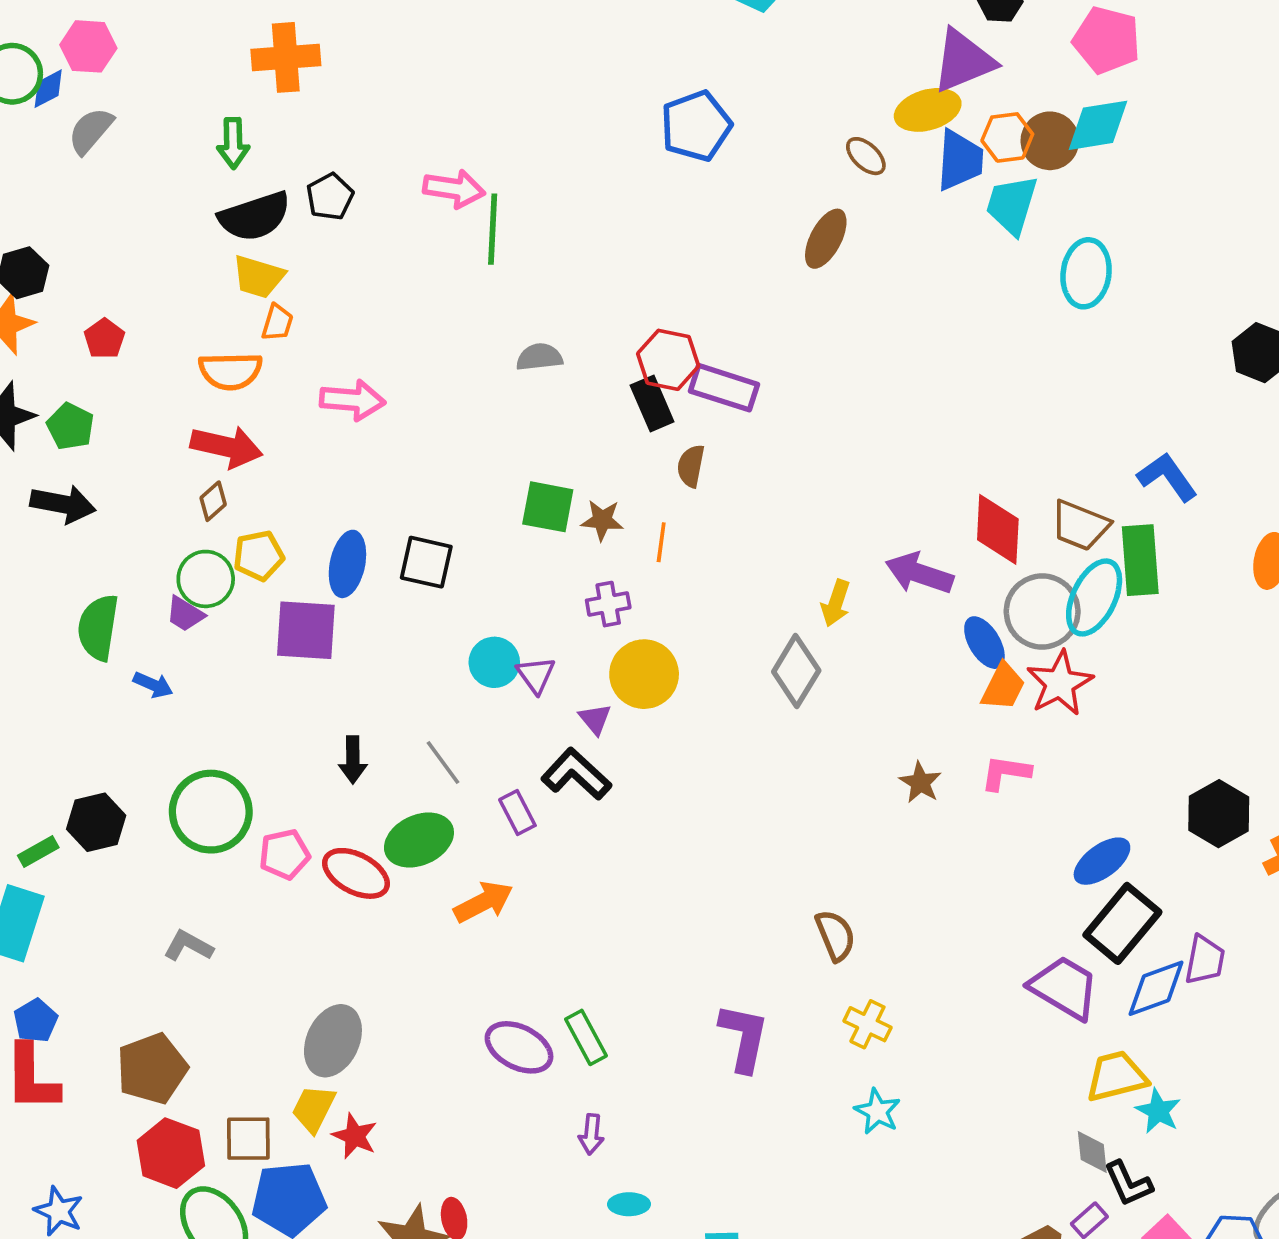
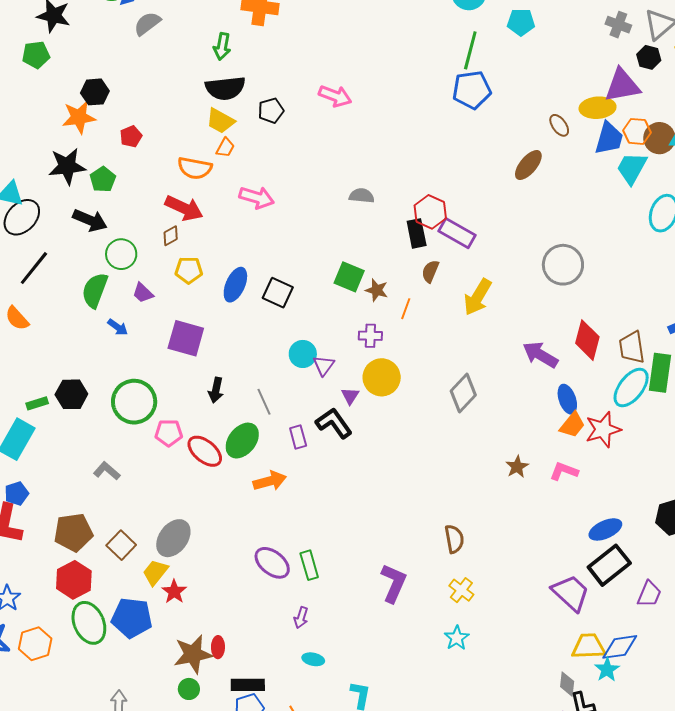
black pentagon: (330, 197) -> (271, 111), moved
green line: (493, 229) -> (470, 50), moved
brown trapezoid: (1080, 525) -> (632, 347), turned 48
green circle: (206, 579) -> (121, 254), moved
yellow arrow: (836, 603) -> (478, 297), moved, size x1.5
gray circle: (1042, 611) -> (563, 265), moved
purple square: (306, 630) -> (186, 338), moved
green ellipse: (419, 840) -> (242, 441), turned -39
blue diamond: (1156, 988) -> (620, 647), moved
brown square: (248, 1139) -> (121, 545), moved, turned 32

